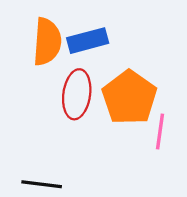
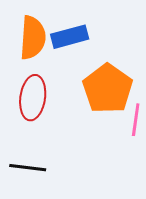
red ellipse: (77, 94) -> (33, 98), moved

